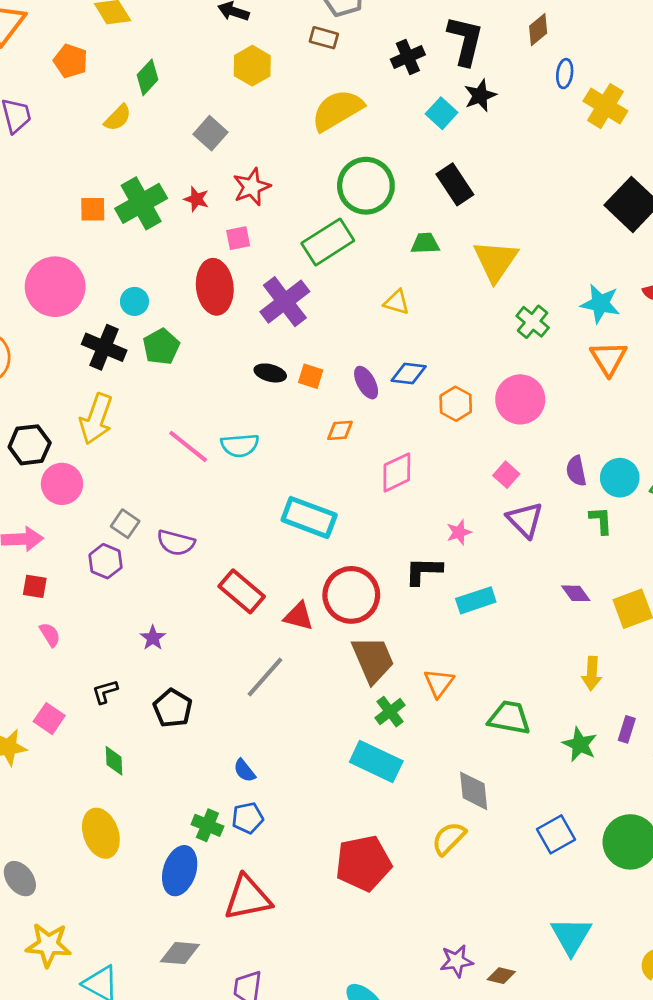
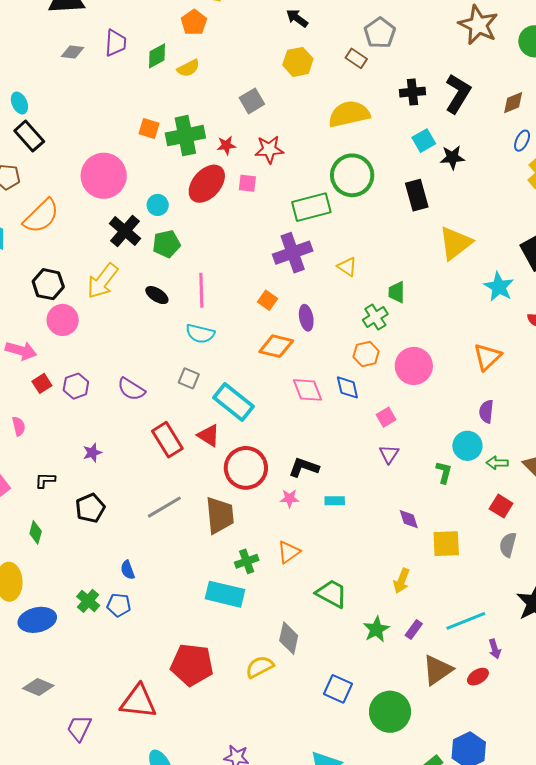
orange pentagon: (71, 61) -> (194, 22), moved
green diamond: (148, 77) -> (157, 56), moved
black star: (480, 95) -> (452, 157), moved
red star: (196, 199) -> (226, 145), turned 30
green trapezoid: (425, 243) -> (397, 292), moved, turned -105
yellow triangle: (496, 261) -> (455, 243), moved
red ellipse: (215, 287) -> (207, 184), moved, turned 30
purple cross: (285, 302) -> (293, 253), moved
cyan star: (600, 304) -> (499, 287), moved
green cross: (533, 322) -> (375, 317), moved
black ellipse: (270, 373) -> (157, 295), moved
blue diamond: (409, 374) -> (347, 387), moved, turned 52
orange diamond: (340, 430) -> (276, 346), size x1.6
pink line: (188, 446) -> (201, 290), moved, turned 32
purple semicircle: (576, 471) -> (486, 411), moved
pink diamond: (397, 472) -> (307, 390), turned 76
purple triangle: (525, 520) -> (389, 454), size x0.7
gray square: (125, 524) -> (189, 378), moved, turned -30
pink star: (459, 532) -> (289, 498), moved
red square: (35, 586) -> (42, 383), moved, turned 30
cyan rectangle: (476, 600) -> (335, 501), size x0.7
red triangle: (299, 616) -> (209, 435), moved
brown trapezoid: (373, 660) -> (220, 515), moved
cyan rectangle: (376, 761) -> (225, 594), turned -30
blue square: (556, 834) -> (338, 689), turned 36
blue ellipse: (180, 871) -> (37, 620), moved, turned 42
red triangle: (248, 898) -> (138, 701), moved

